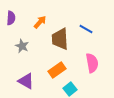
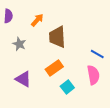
blue line: (86, 29) -> (97, 54), moved
pink semicircle: (92, 63) -> (93, 75), moved

